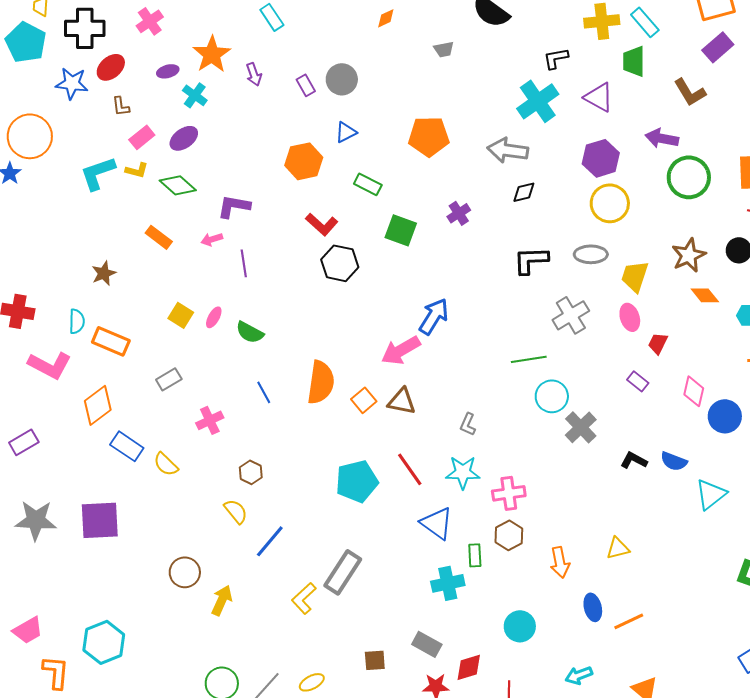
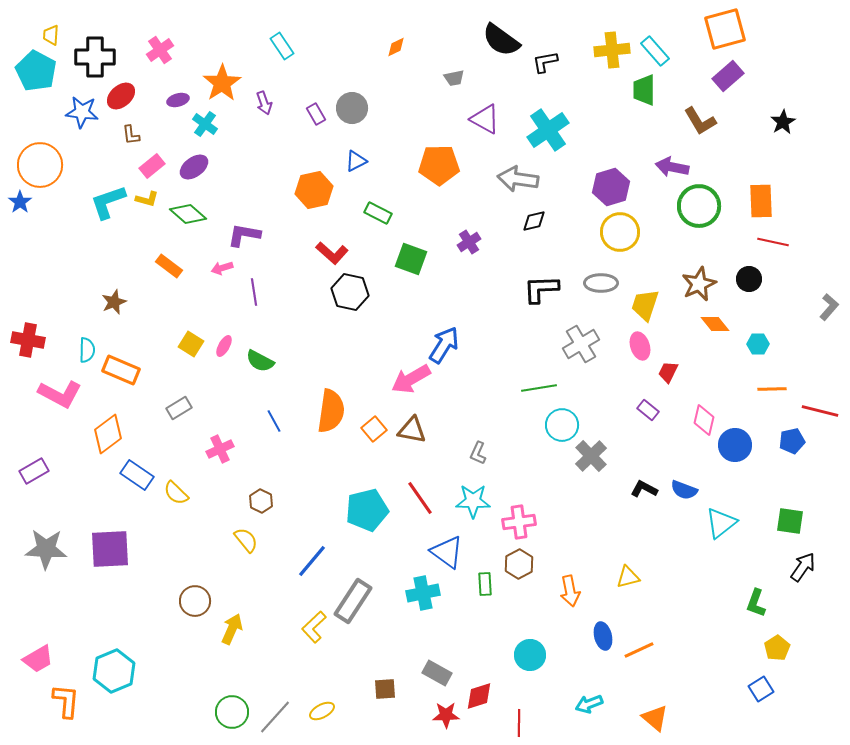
black L-shape: (556, 58) -> (545, 62), moved
purple triangle: (599, 97) -> (485, 119), moved
blue line: (270, 541) -> (312, 561), moved
cyan cross: (448, 583) -> (423, 593), moved

